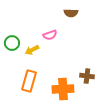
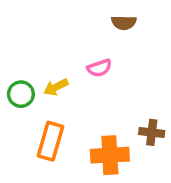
pink semicircle: (50, 35) -> (99, 68), moved
green circle: (12, 43) -> (21, 94), moved

